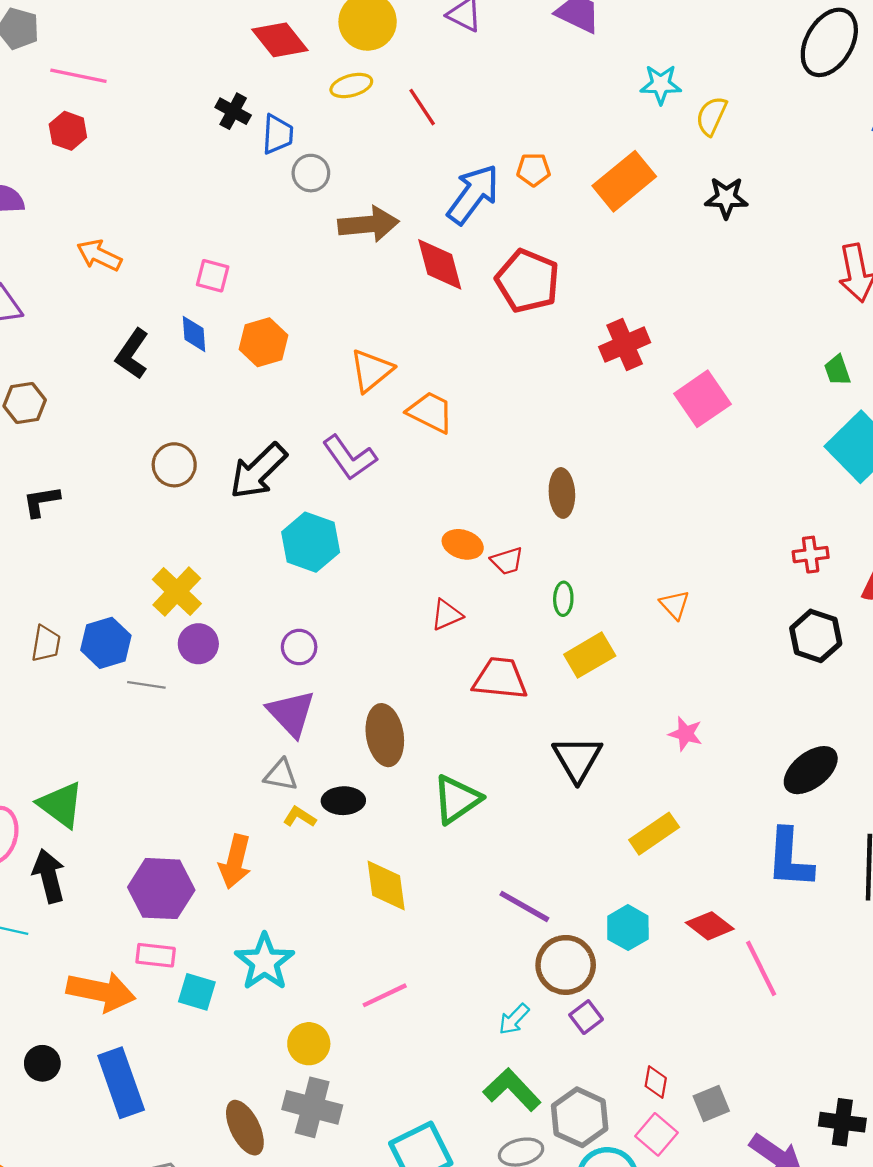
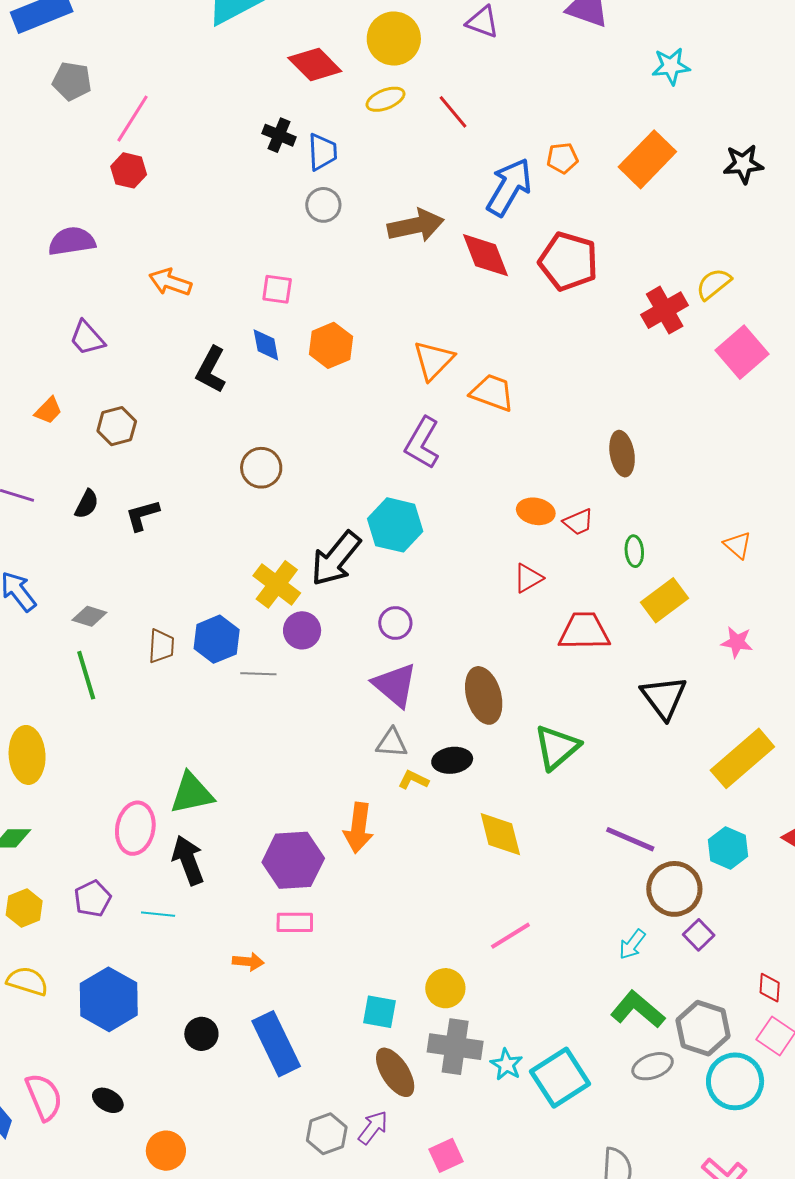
pink line: (78, 76) -> (133, 119), turned -63
yellow semicircle: (711, 116) -> (714, 284), moved, turned 33
gray circle: (311, 173) -> (323, 205), moved
purple L-shape: (350, 458) -> (422, 443), turned 72
black arrow: (258, 471) -> (336, 559), moved
pink star: (686, 734) -> (737, 642), moved
green triangle: (61, 805) -> (192, 793), turned -42
yellow rectangle: (654, 834) -> (742, 758), size x1.4
cyan star: (265, 962) -> (507, 1065), moved, size x0.6
orange arrow: (101, 992) -> (248, 962), size x0.5
cyan square: (197, 992) -> (379, 1012), moved

